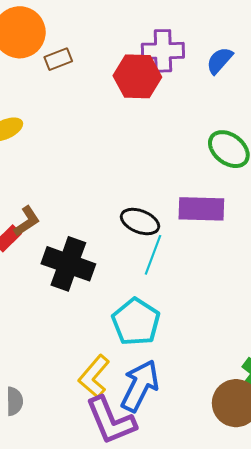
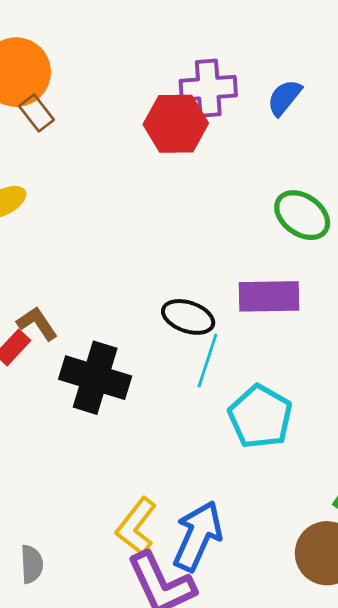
brown rectangle: (58, 59) -> (37, 113), moved, turned 76
brown L-shape: (27, 221) -> (37, 323), turned -88
cyan pentagon: (136, 322) -> (260, 417), moved

